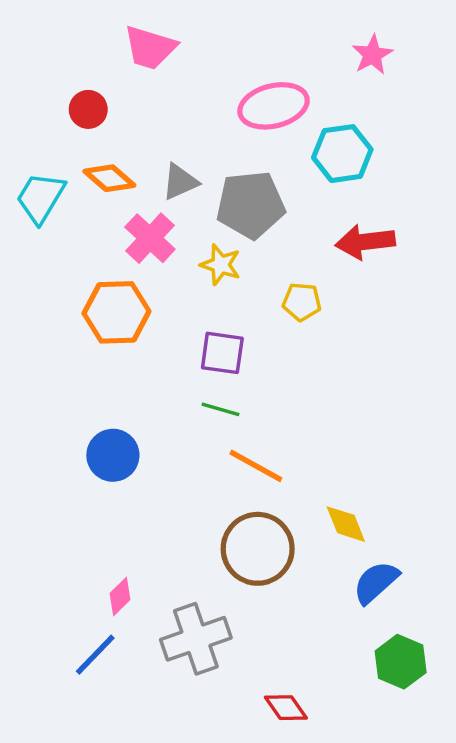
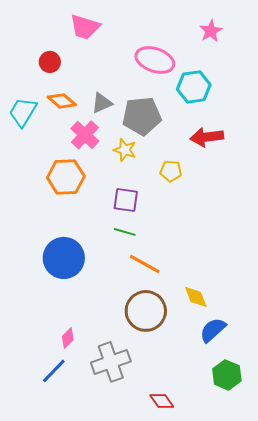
pink ellipse: (274, 106) -> (155, 60), turned 33
blue circle: (113, 455) -> (64, 258), size x1.4

